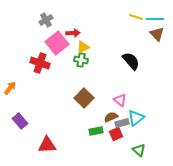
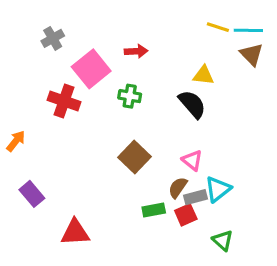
gray cross: (46, 20) -> (53, 38), moved
red arrow: (73, 33) -> (136, 51), moved
yellow triangle: (83, 47) -> (203, 75), moved, turned 32
black semicircle: (131, 61) -> (192, 104), moved
brown semicircle: (111, 117) -> (178, 188), turned -32

